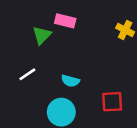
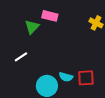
cyan semicircle: (70, 81) -> (66, 77), moved

